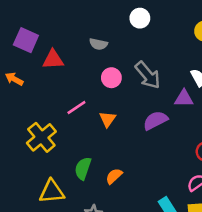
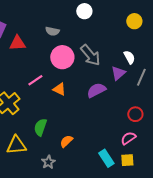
pink circle: (111, 78) -> (62, 57), size x1.5
purple triangle: (184, 98) -> (118, 73), turned -42
orange triangle: (107, 119) -> (59, 89), turned -40
orange semicircle: (114, 176) -> (66, 141), moved

